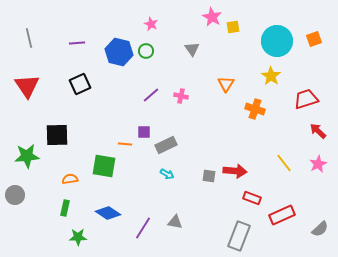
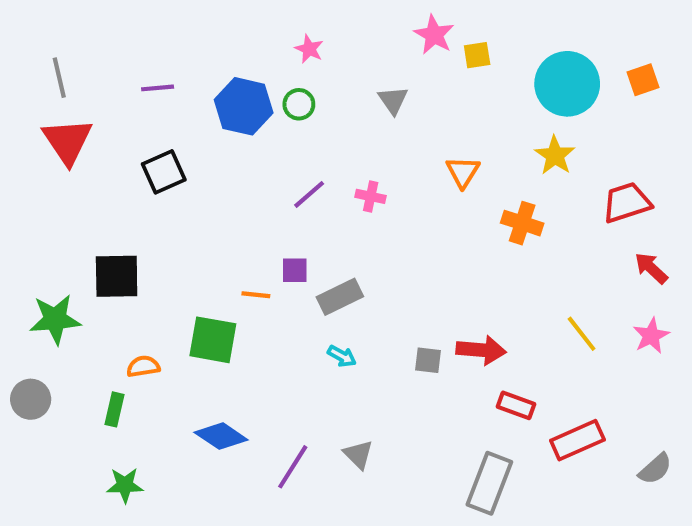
red triangle: (27, 86) -> (67, 141), moved
green rectangle: (65, 208) -> (115, 409), moved
gray triangle: (175, 222) -> (358, 454), turned 35
green star: (78, 237) -> (125, 485), moved

